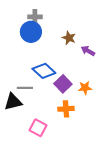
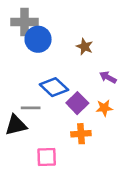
gray cross: (35, 17) -> (25, 22), moved, size x1.5
purple arrow: (88, 51) -> (108, 77), moved
pink square: (38, 128) -> (47, 157), turned -30

